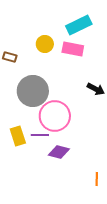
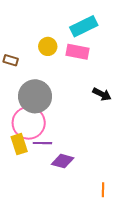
pink circle: (55, 116) -> (29, 123), moved

